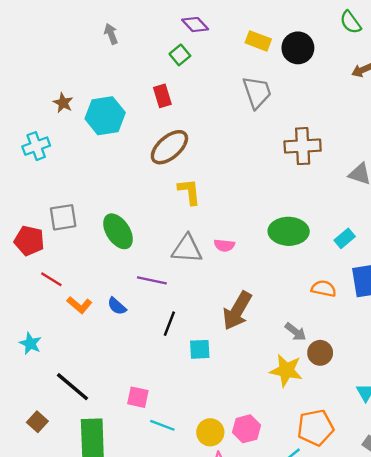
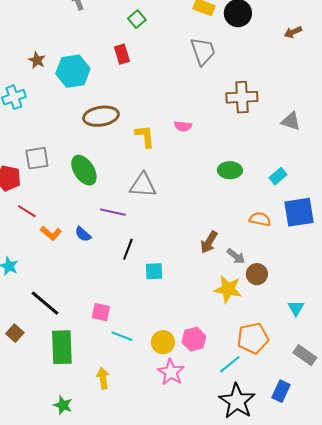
brown ellipse: (169, 147) -> (101, 116), moved, turned 32
green ellipse: (289, 231) -> (230, 170), size x0.7
pink semicircle: (224, 245) -> (183, 126), moved
brown arrow: (237, 311) -> (209, 242), moved, size x0.7

